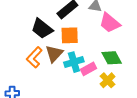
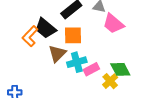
orange L-shape: (34, 57) -> (30, 36), moved
green diamond: (112, 58) -> (120, 69), moved

